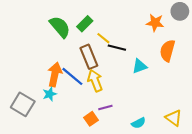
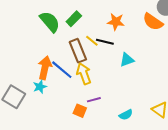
orange star: (155, 23) -> (116, 22), moved
yellow line: (103, 38) -> (92, 41), moved
orange semicircle: (167, 51) -> (153, 22), moved, turned -70
orange square: (91, 119) -> (80, 111), turned -32

